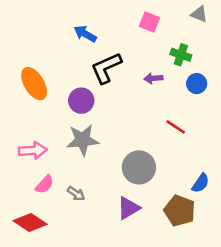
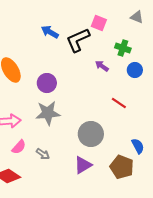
black L-shape: (106, 68) -> (78, 40), moved
purple arrow: (153, 78) -> (102, 66), turned 40
blue semicircle: (201, 183) -> (138, 146), turned -63

